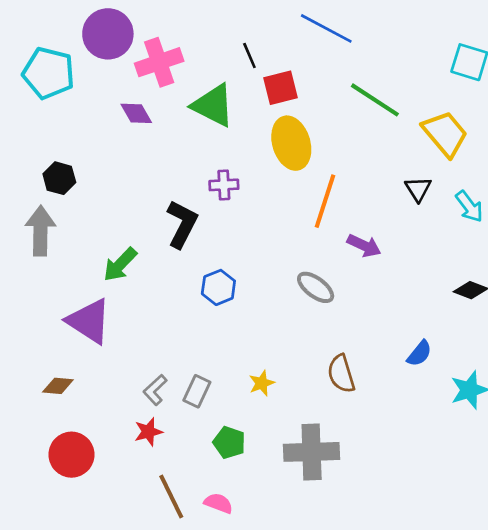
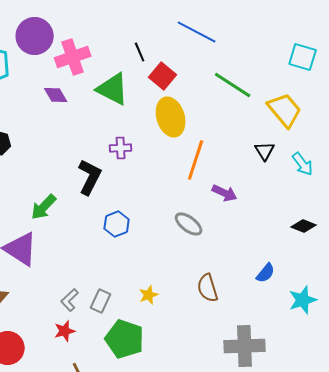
red square: (281, 88) -> (163, 76), turned -36
green pentagon: (229, 443) -> (125, 339), size x1.6
gray cross: (312, 452) -> (245, 346), moved

